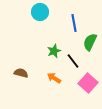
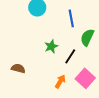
black line: (73, 61) -> (70, 56), turned 70
orange arrow: (54, 78) -> (60, 81), moved, turned 88

